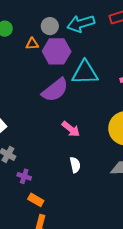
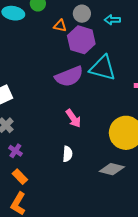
cyan arrow: (81, 24) -> (112, 20), size x0.6

